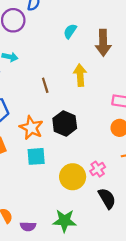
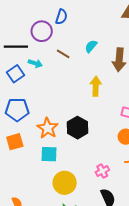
brown line: (45, 85) -> (63, 54), moved, turned -48
yellow circle: (73, 177) -> (65, 183), moved

